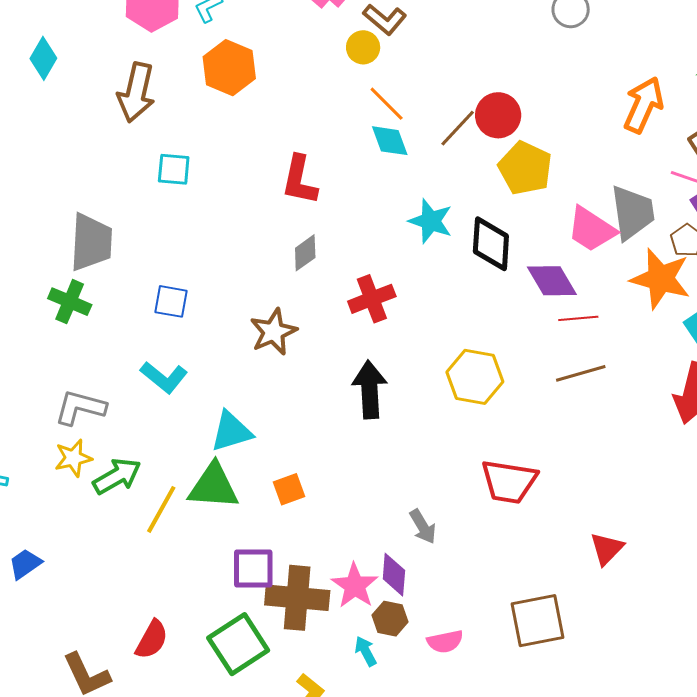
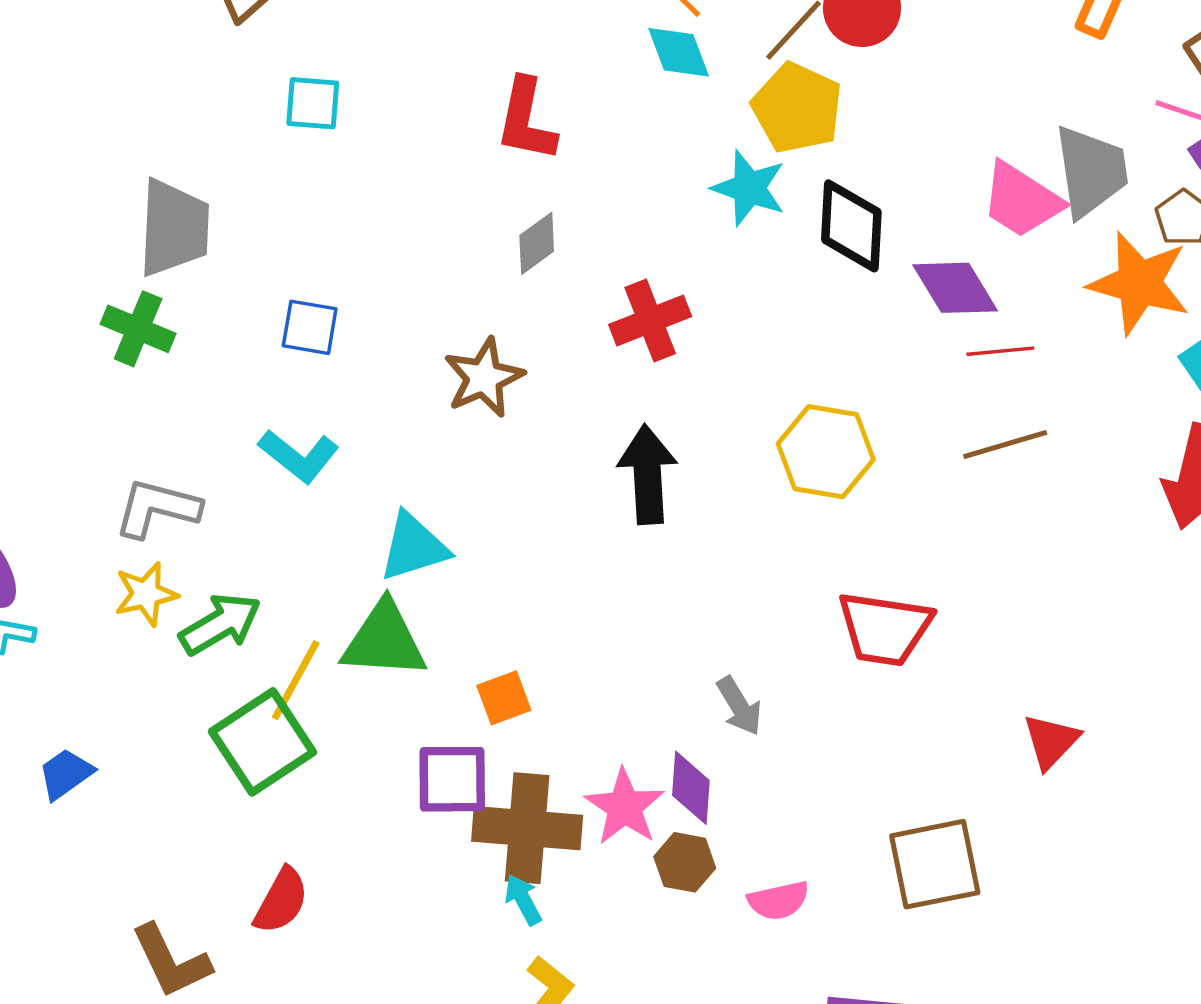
yellow pentagon: (525, 168) -> (797, 108), moved
orange square: (289, 489) -> (504, 698), moved
green square: (238, 644) -> (262, 742), moved
cyan arrow: (366, 651) -> (523, 900), moved

